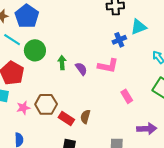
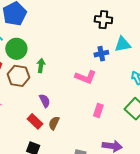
purple semicircle: (81, 69) -> (45, 101), moved
pink rectangle: (127, 96) -> (98, 111), turned 40
brown hexagon: (46, 104) -> (19, 76), moved

